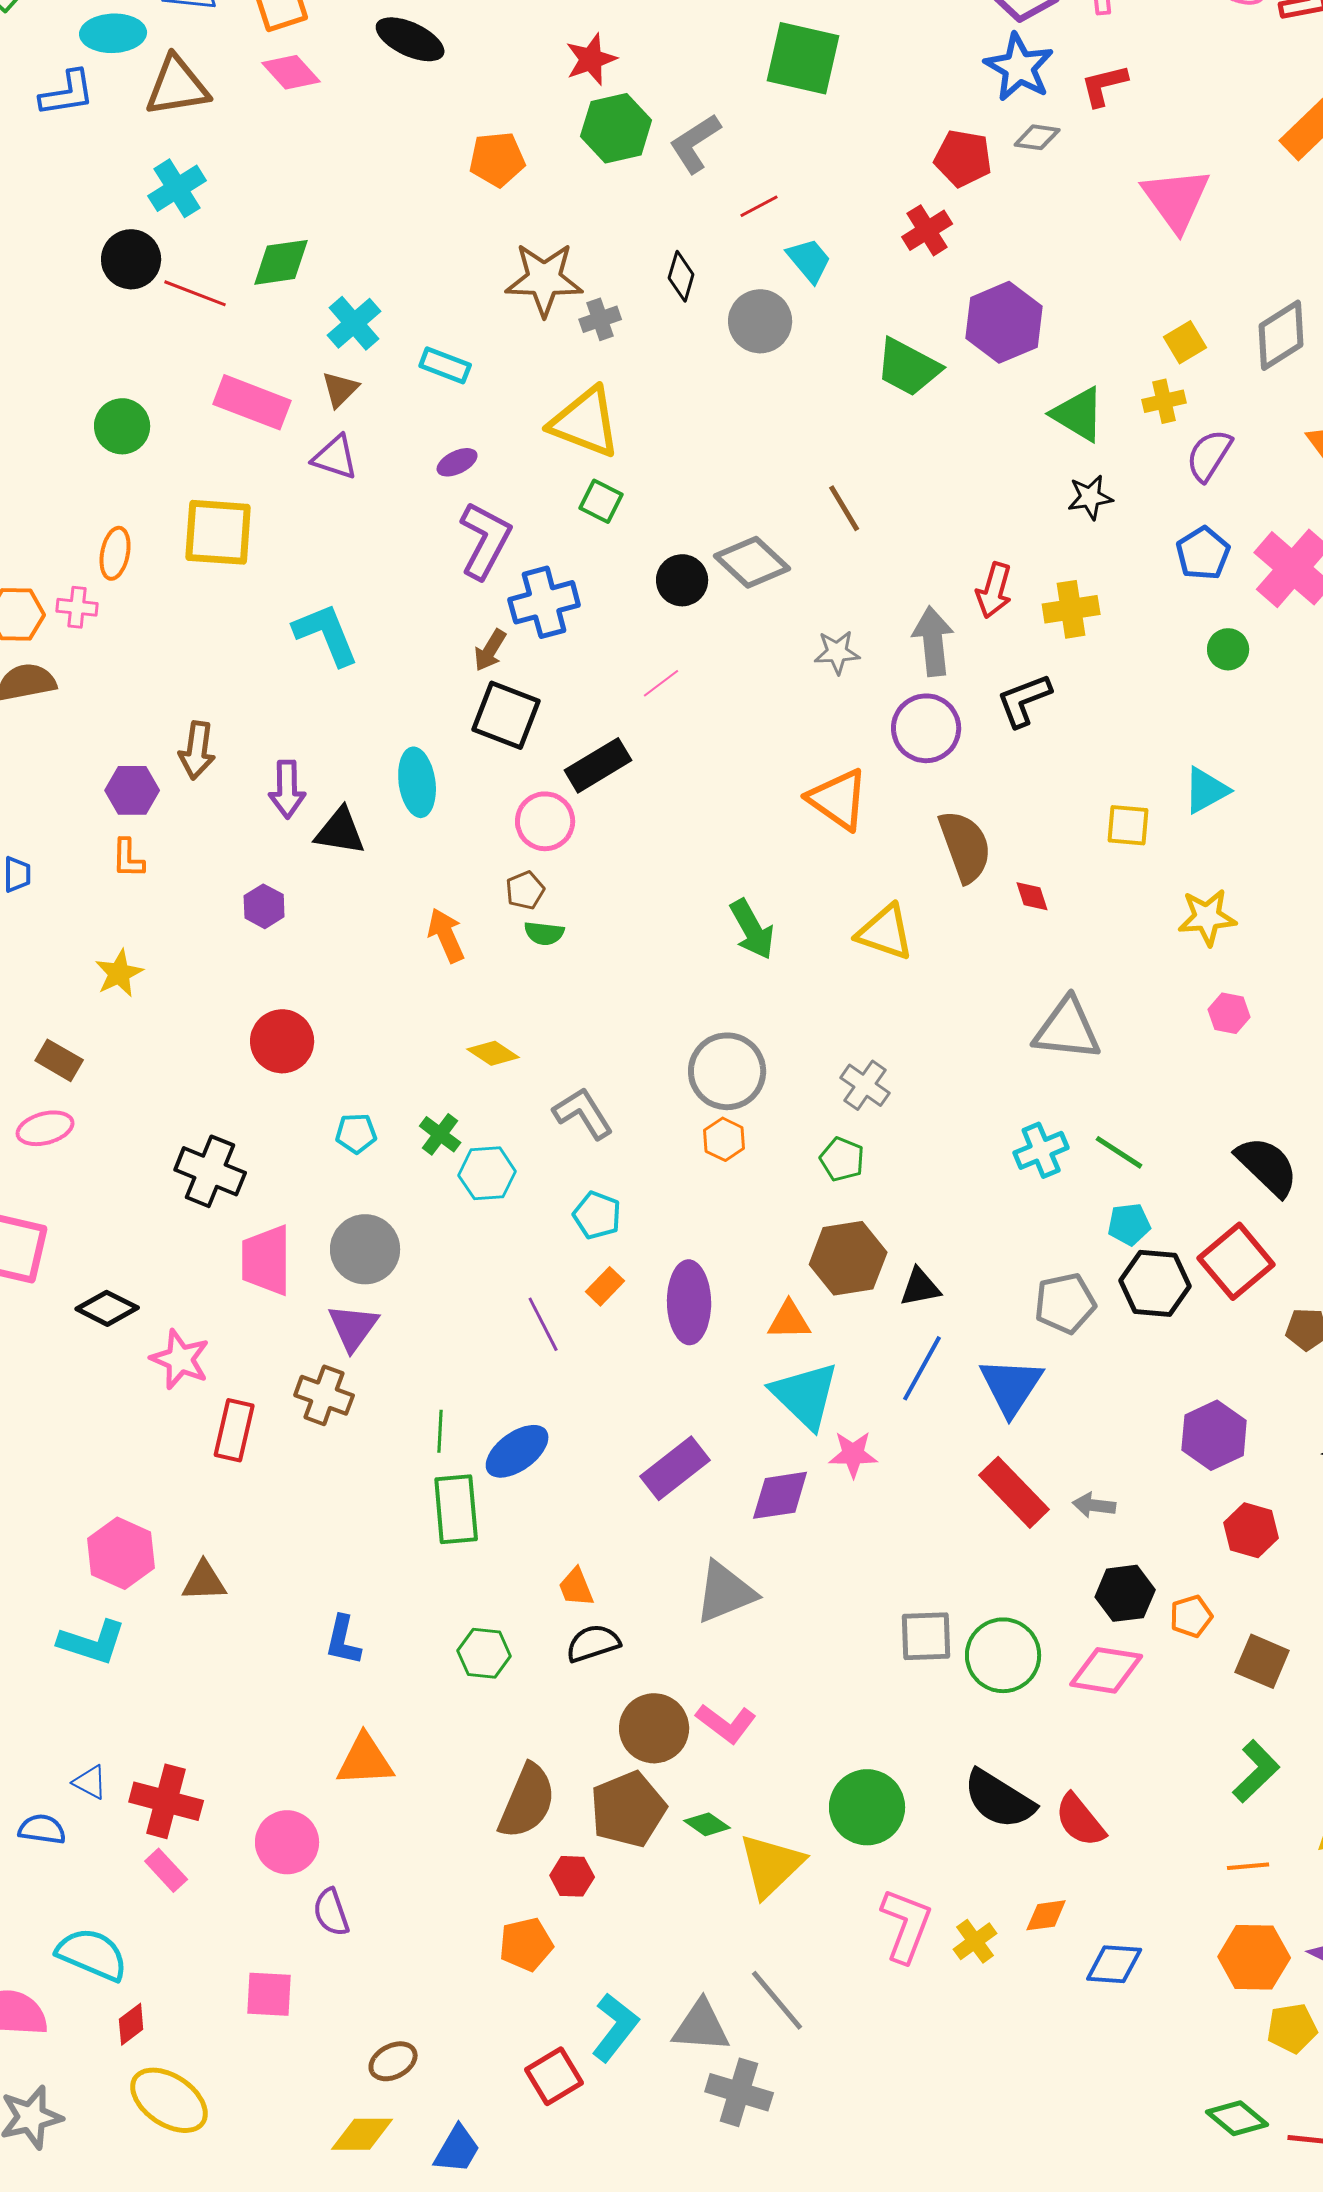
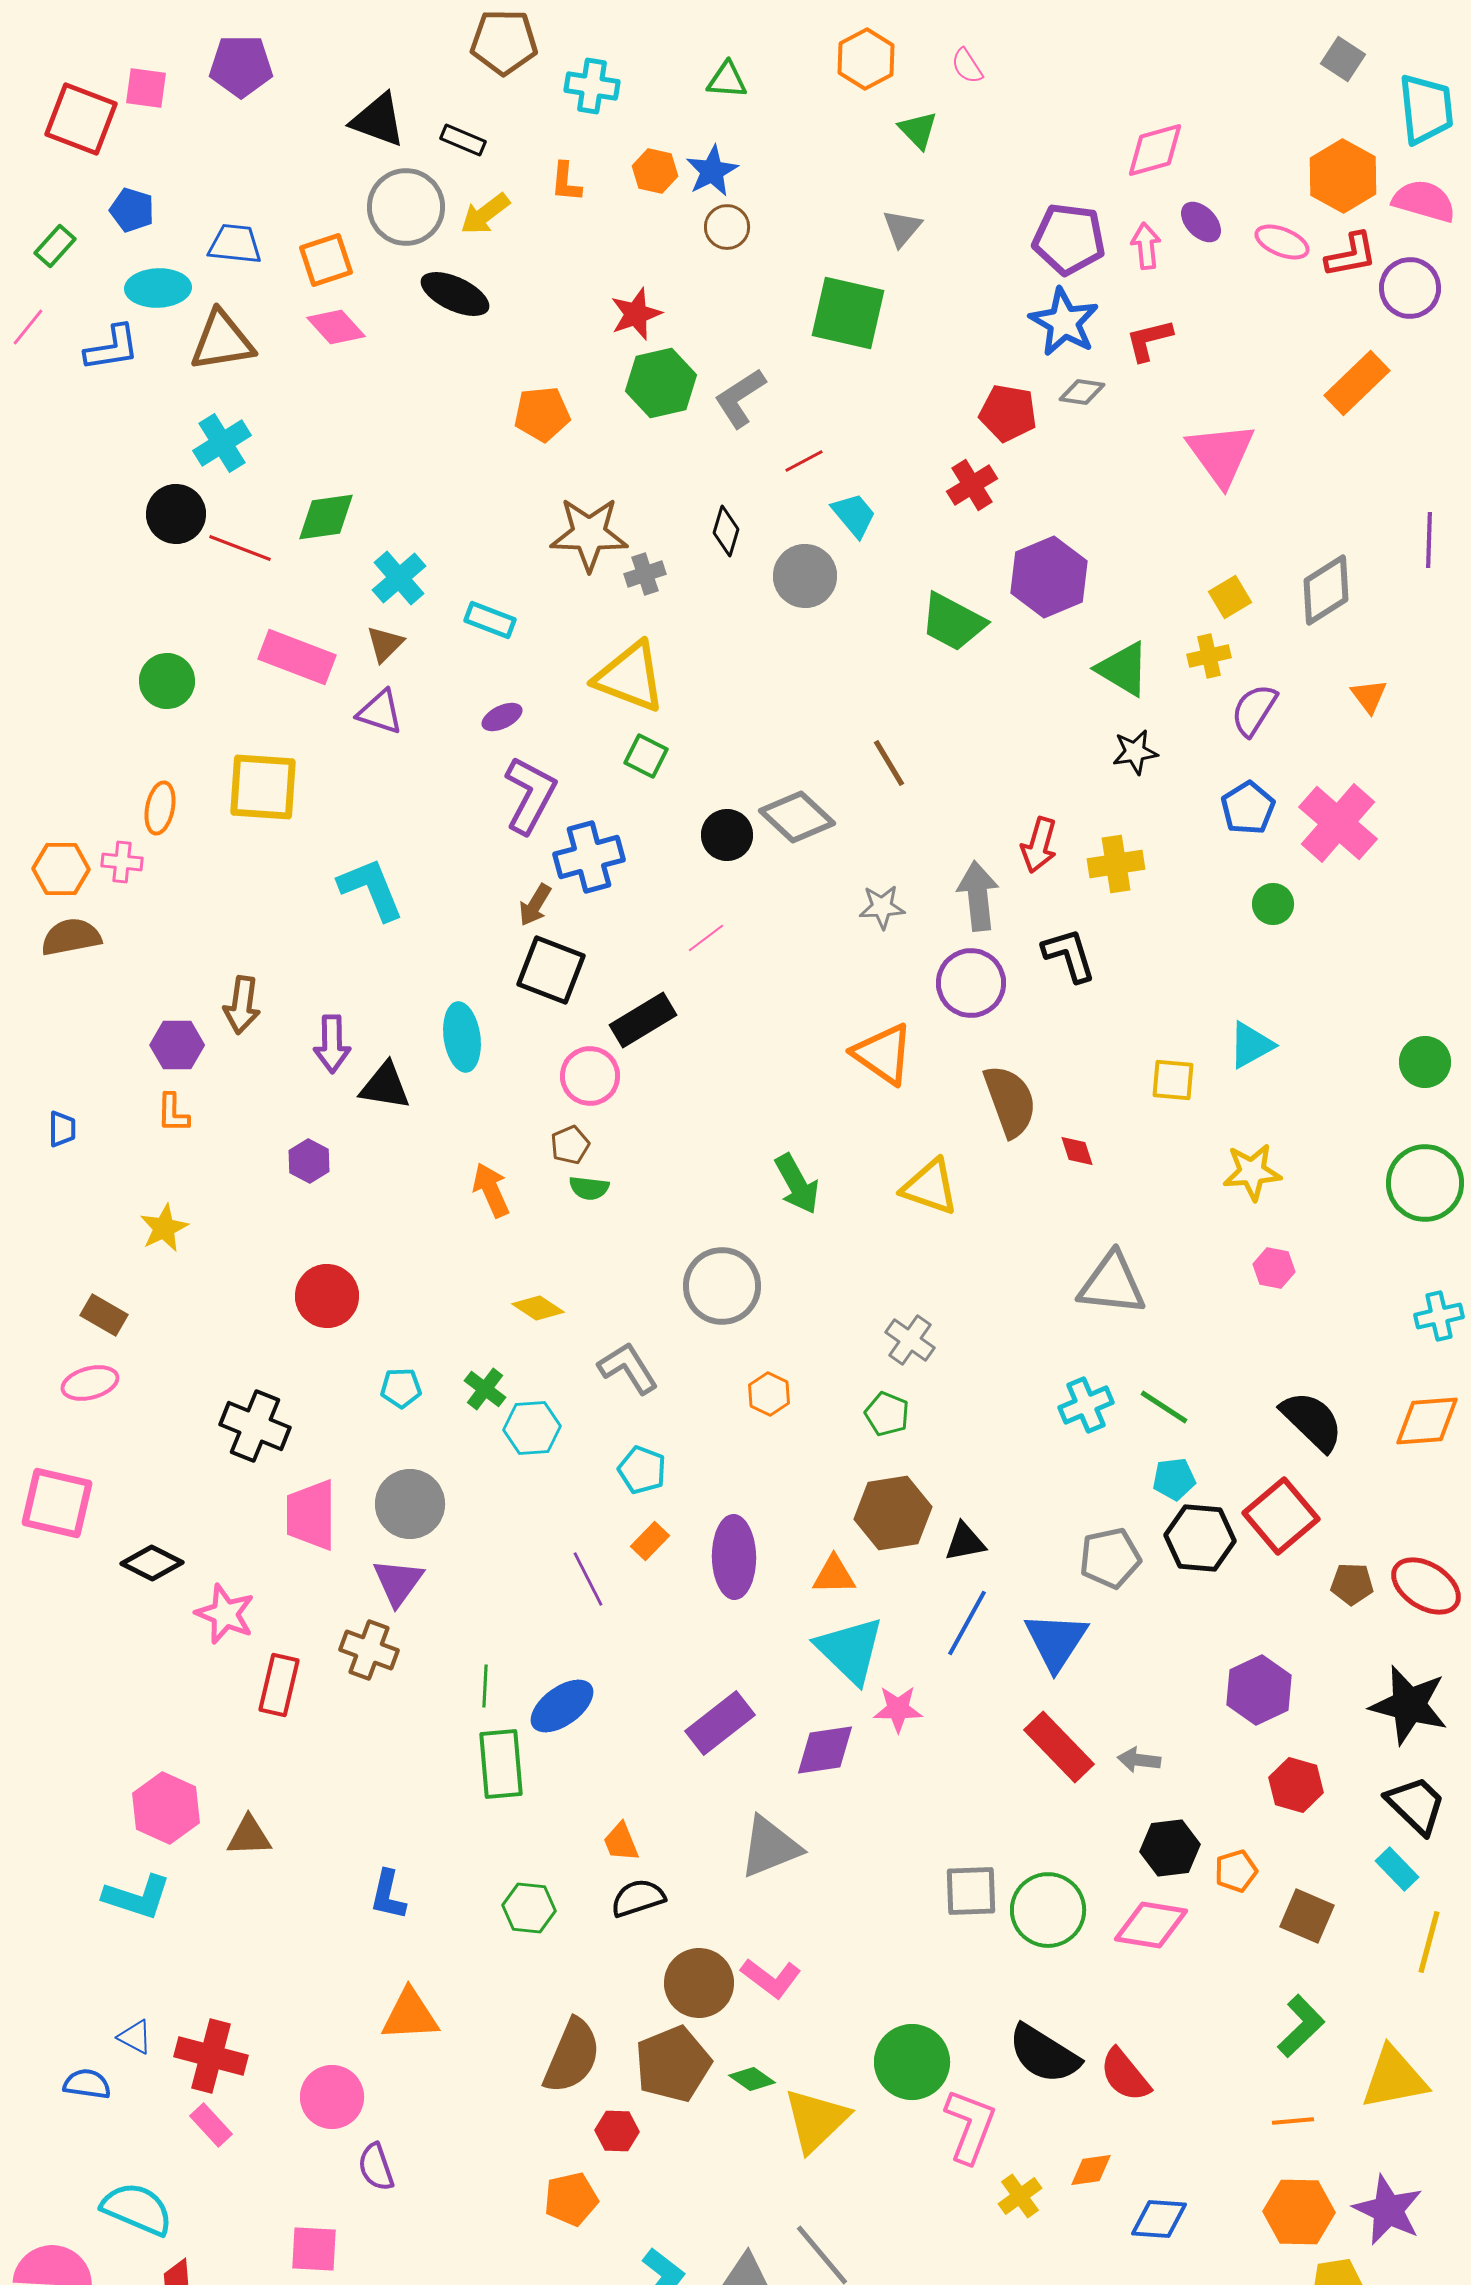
black L-shape: (1024, 700) -> (1069, 955), turned 94
gray circle: (727, 1071) -> (722, 1286), moved
pink L-shape: (906, 1925) -> (970, 2126), moved

